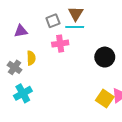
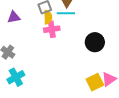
yellow semicircle: (31, 58) -> (48, 17), moved
yellow square: (105, 99) -> (95, 82), turned 30

